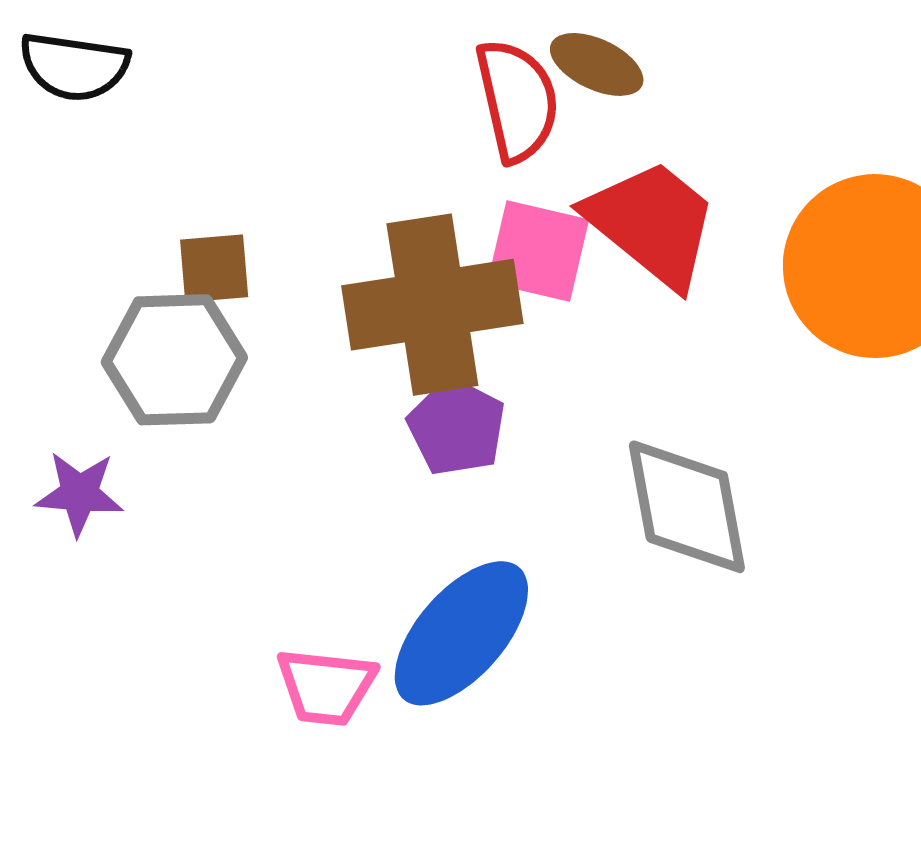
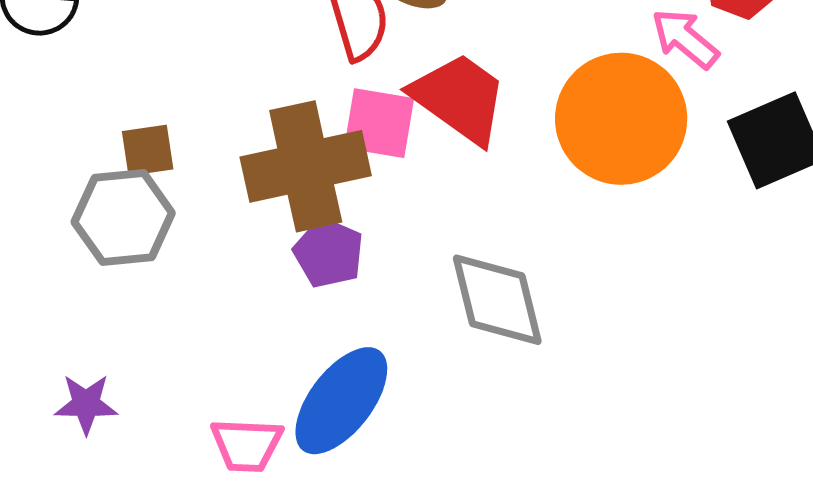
purple star: (79, 494) -> (86, 404), moved

